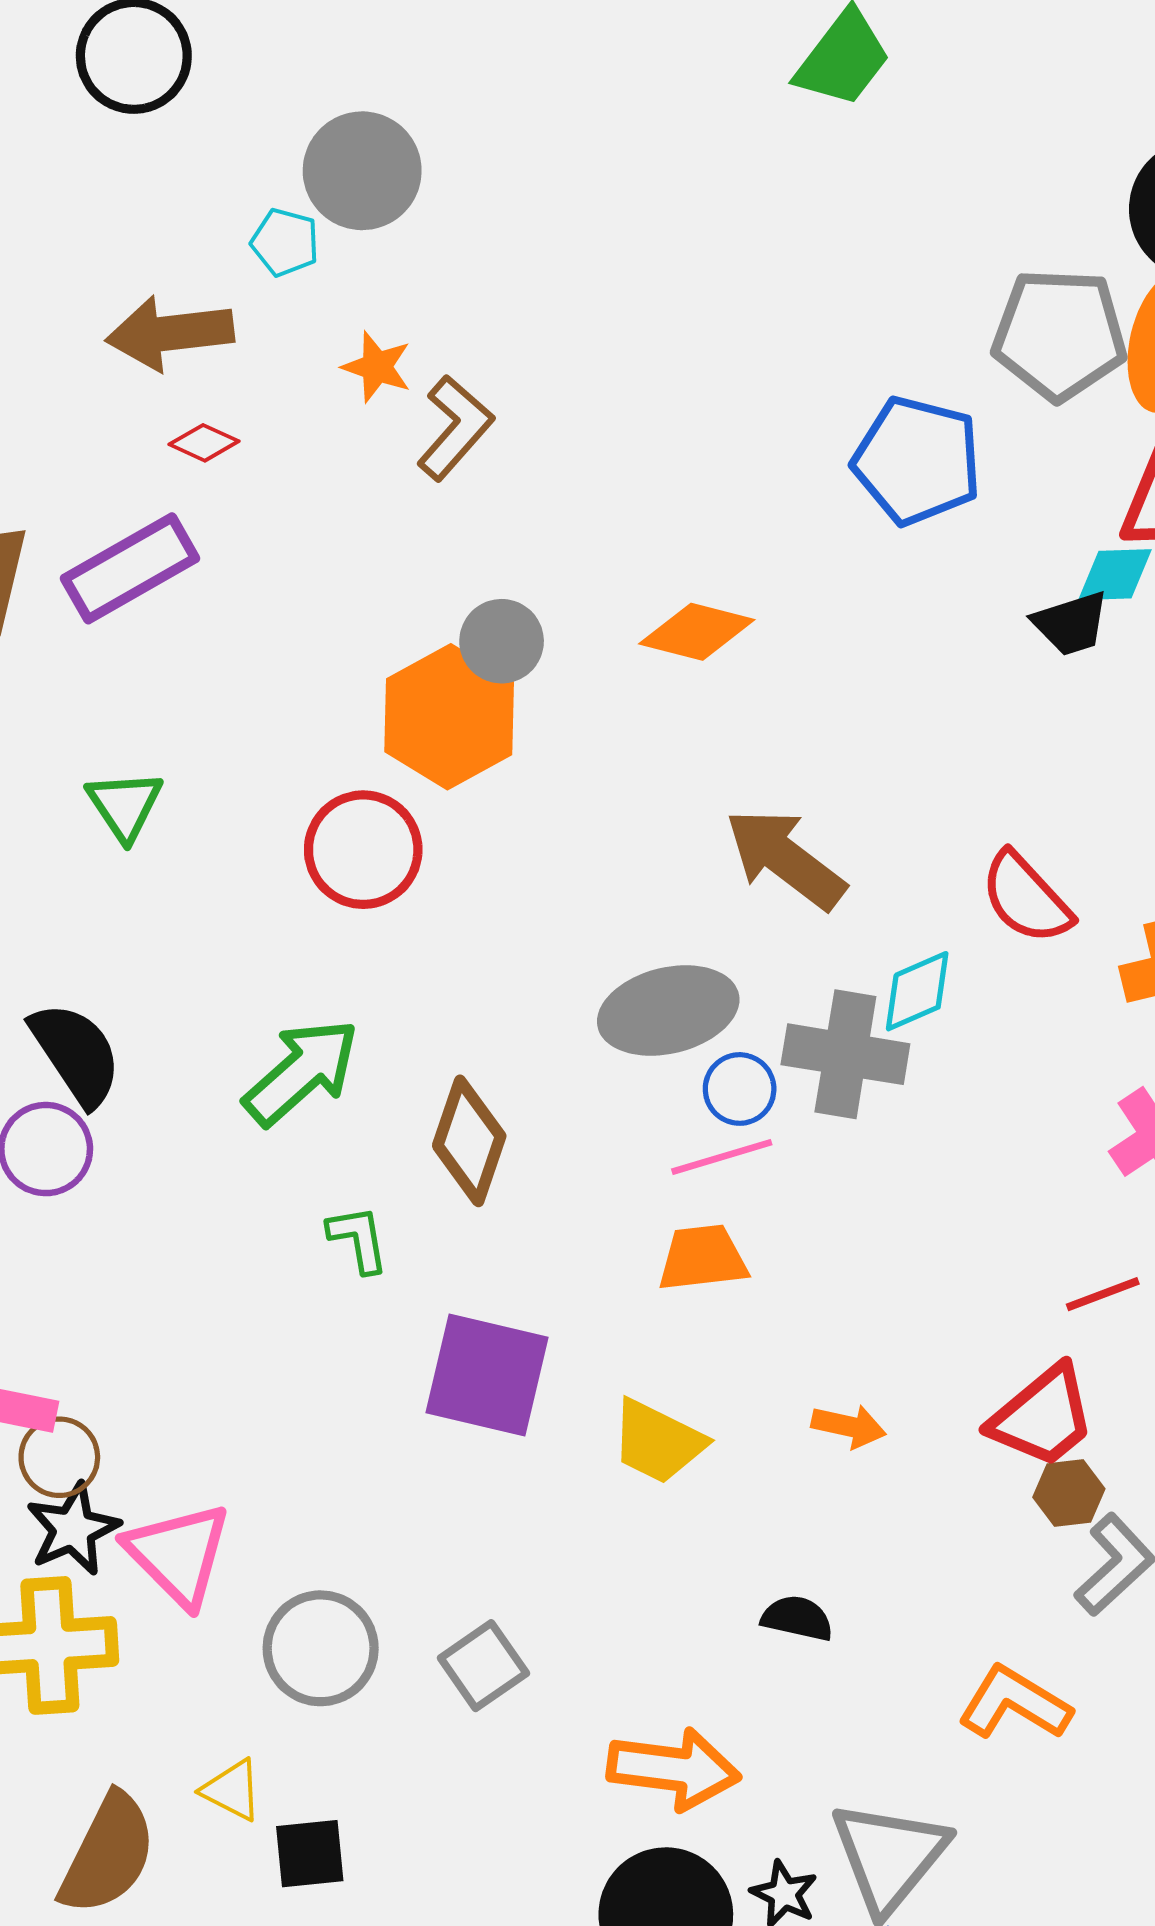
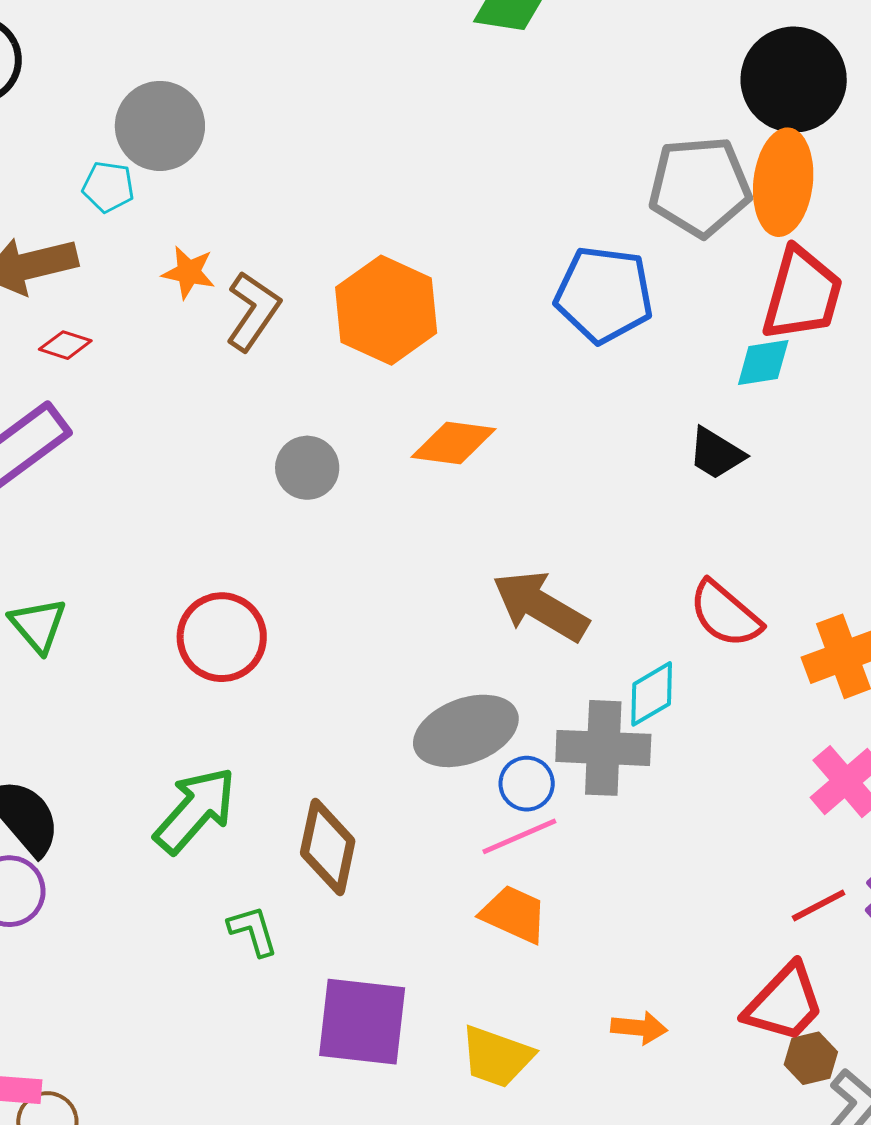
black trapezoid: (1071, 624) -> (716, 454), moved, turned 56
orange hexagon: (449, 717) -> (386, 310), moved
orange trapezoid: (703, 1258) -> (514, 914), turned 38

